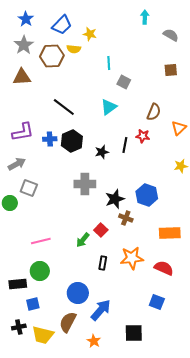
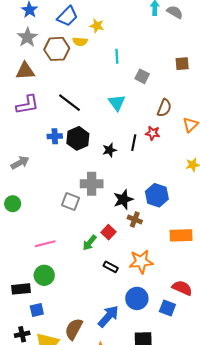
gray semicircle: (171, 35) -> (175, 12), moved
gray square: (124, 82) -> (142, 76), moved
cyan triangle: (109, 107) -> (117, 103), turned -30
purple L-shape: (23, 132) -> (27, 105), moved
gray square: (29, 188) -> (71, 202), moved
black rectangle: (103, 263) -> (111, 267), turned -72
red semicircle: (164, 268) -> (182, 288), moved
blue circle: (78, 293) -> (137, 298), moved

